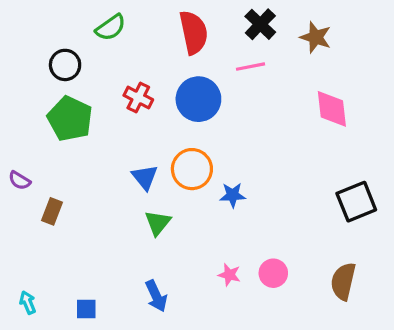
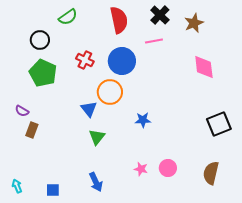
brown star: (316, 37) -> (194, 23), turned 30
orange circle: (192, 169) -> (110, 92), moved
purple semicircle: (20, 180) -> (22, 111), moved

